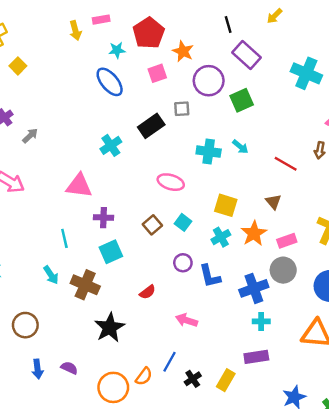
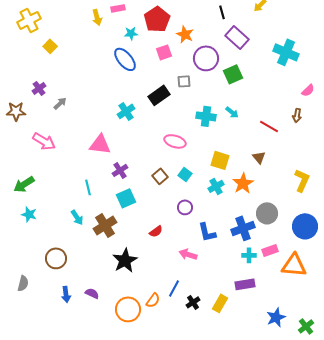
purple cross: (104, 218) -> (120, 170), turned -35
pink rectangle: (287, 241) -> (270, 250), moved
blue L-shape: (210, 276) -> (207, 232), moved
brown cross: (85, 285) -> (105, 225), turned 35

